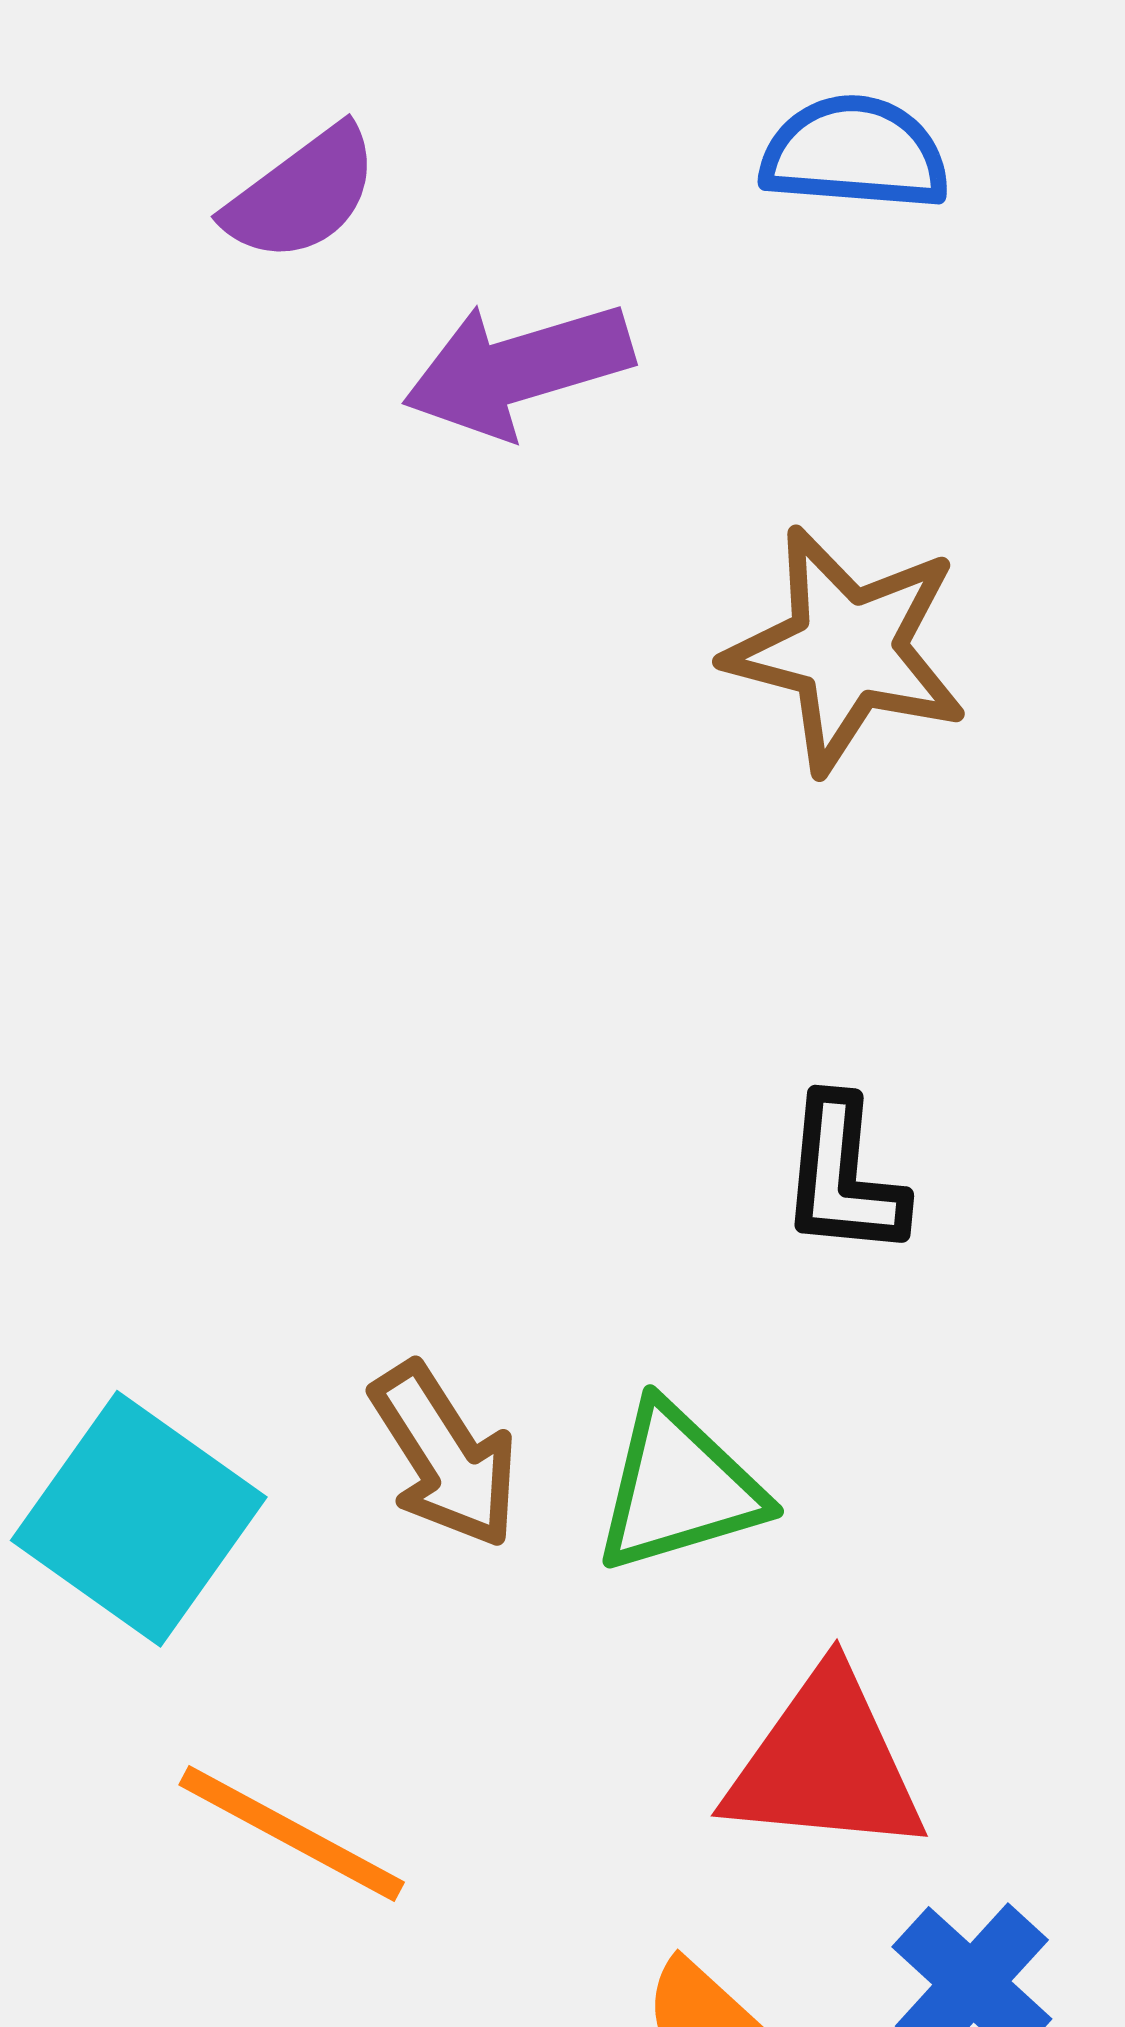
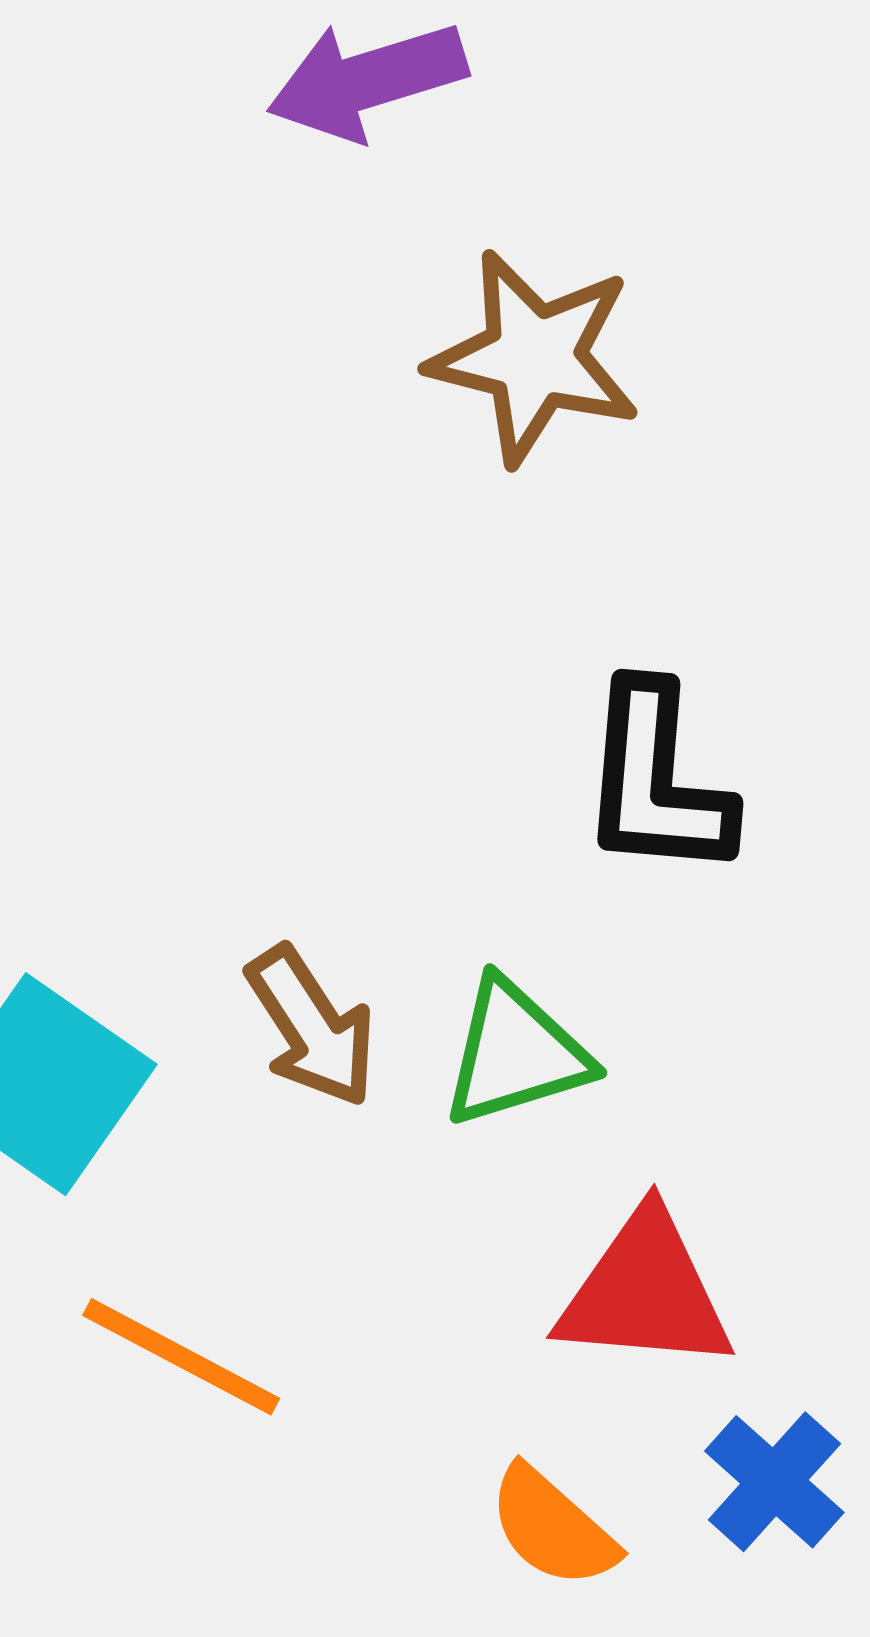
brown star: (847, 649) -> (534, 357), moved
black L-shape: (843, 1177) -> (656, 781), size x1.4

